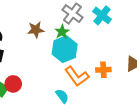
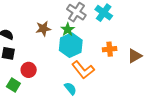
orange cross: (103, 70) -> (110, 49), moved
red circle: (13, 84) -> (29, 70), moved

